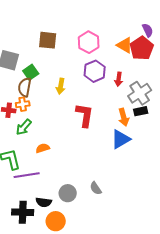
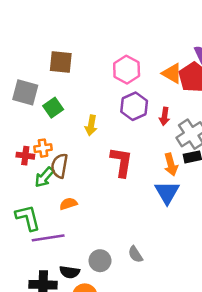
brown square: (48, 40) -> (61, 62), moved
brown semicircle: (25, 87) -> (59, 166), moved
blue triangle: (121, 139) -> (167, 192), turned -30

